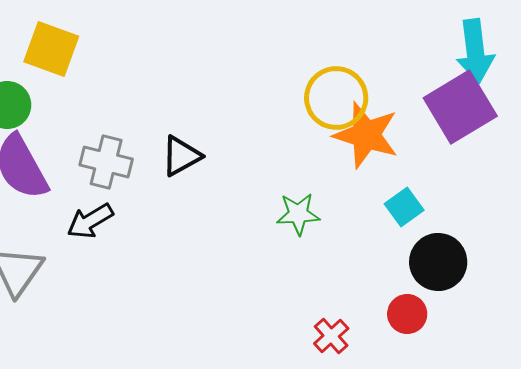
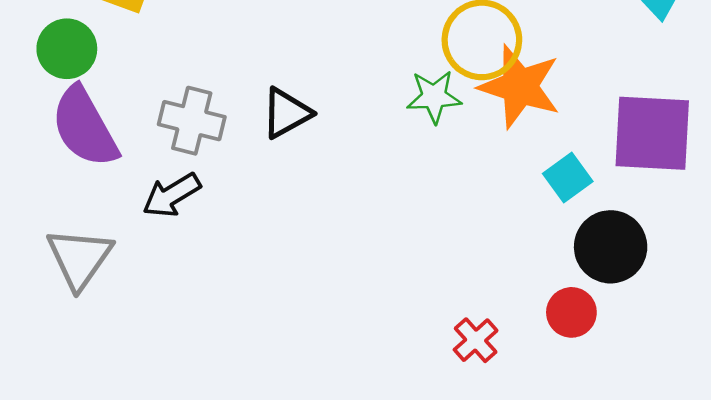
purple square: (460, 107) -> (652, 133), moved, turned 34
green star: (298, 214) -> (434, 97), moved

